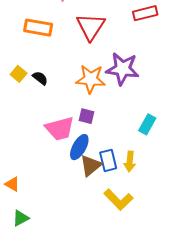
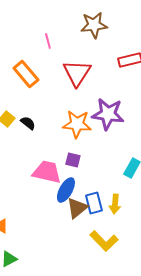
orange rectangle: (38, 28) -> (26, 74), turned 40
pink trapezoid: (60, 129) -> (47, 172), turned -152

